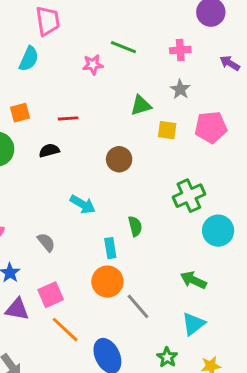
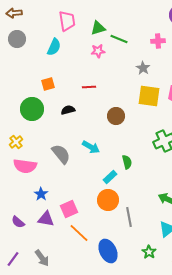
gray star: (180, 89) -> (143, 68), moved
green triangle: (141, 105) -> (98, 28), moved
red line: (68, 118) -> (89, 87), moved
yellow square: (167, 130) -> (149, 96), size x1.6
gray semicircle: (46, 242) -> (61, 154), moved, size x1.5
cyan rectangle: (110, 248) -> (110, 177), turned 56
gray line: (138, 306) -> (129, 217), turned 30

